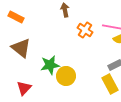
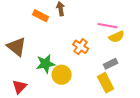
orange rectangle: (16, 17) -> (41, 16), moved
orange cross: (85, 30) -> (81, 47), moved

